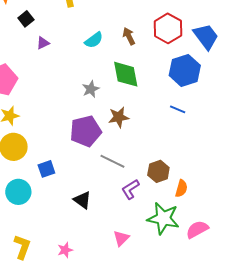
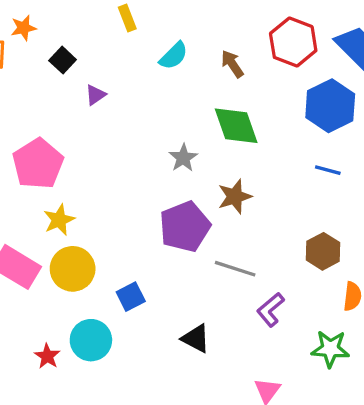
cyan semicircle: (94, 40) -> (174, 56), moved
brown hexagon: (158, 171) -> (323, 251), moved
green star: (163, 218) -> (330, 349), size x0.7

